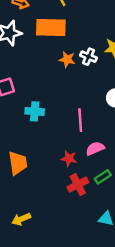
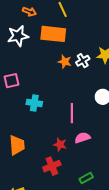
white cross: (89, 57) -> (83, 61), turned 32
green rectangle: (103, 177) -> (86, 178), moved
red cross: (78, 185) -> (52, 166), moved

